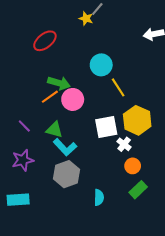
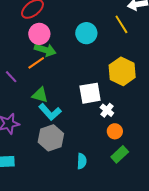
yellow line: (118, 87) -> (121, 24), moved
pink circle: (73, 99) -> (39, 34), moved
yellow hexagon: (137, 120) -> (122, 71), moved
purple line: (24, 126) -> (11, 77), moved

